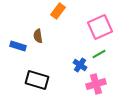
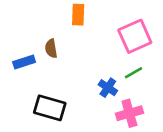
orange rectangle: (58, 11) -> (78, 15), turned -35
blue rectangle: (18, 46) -> (24, 62), turned -35

